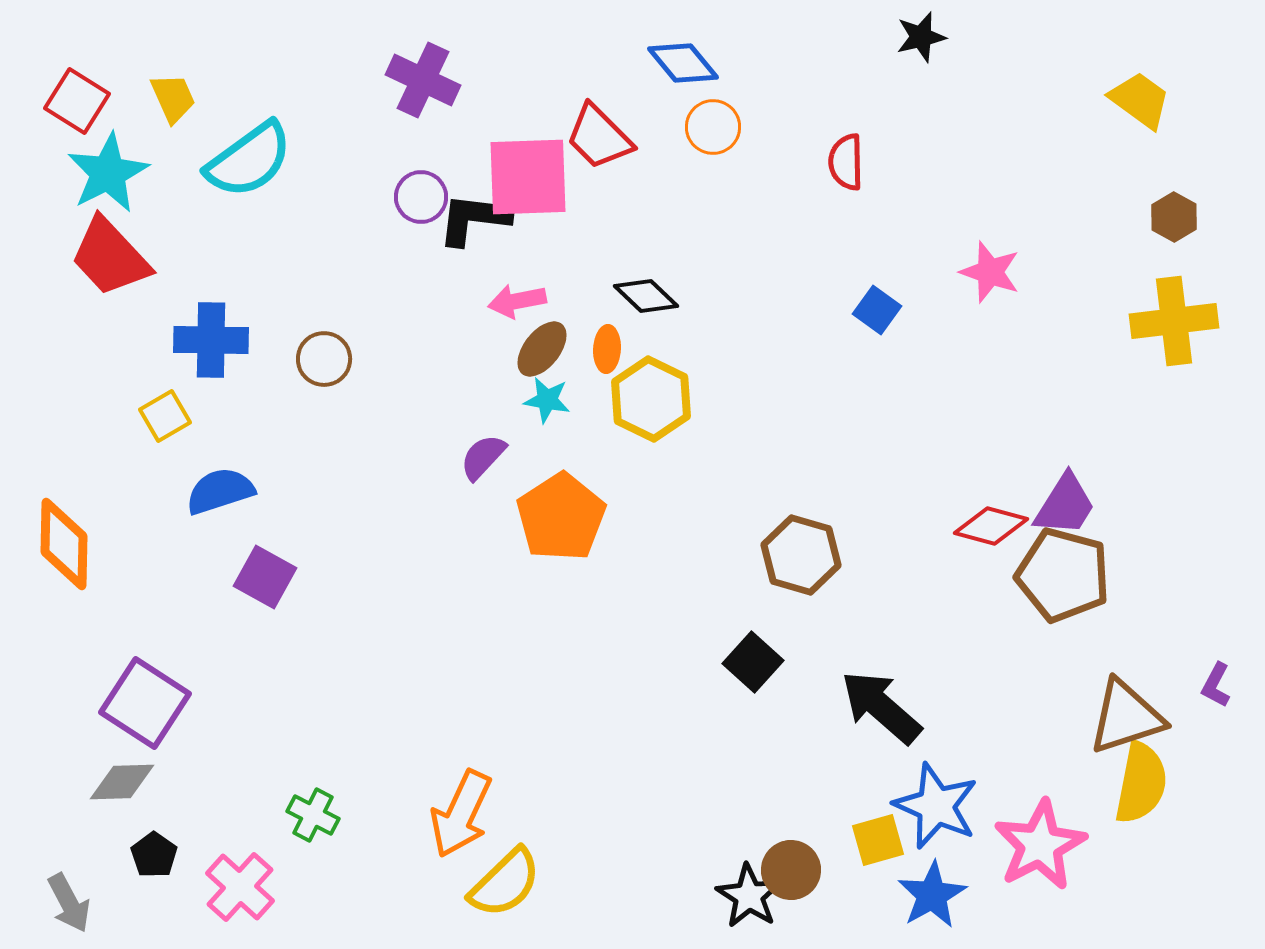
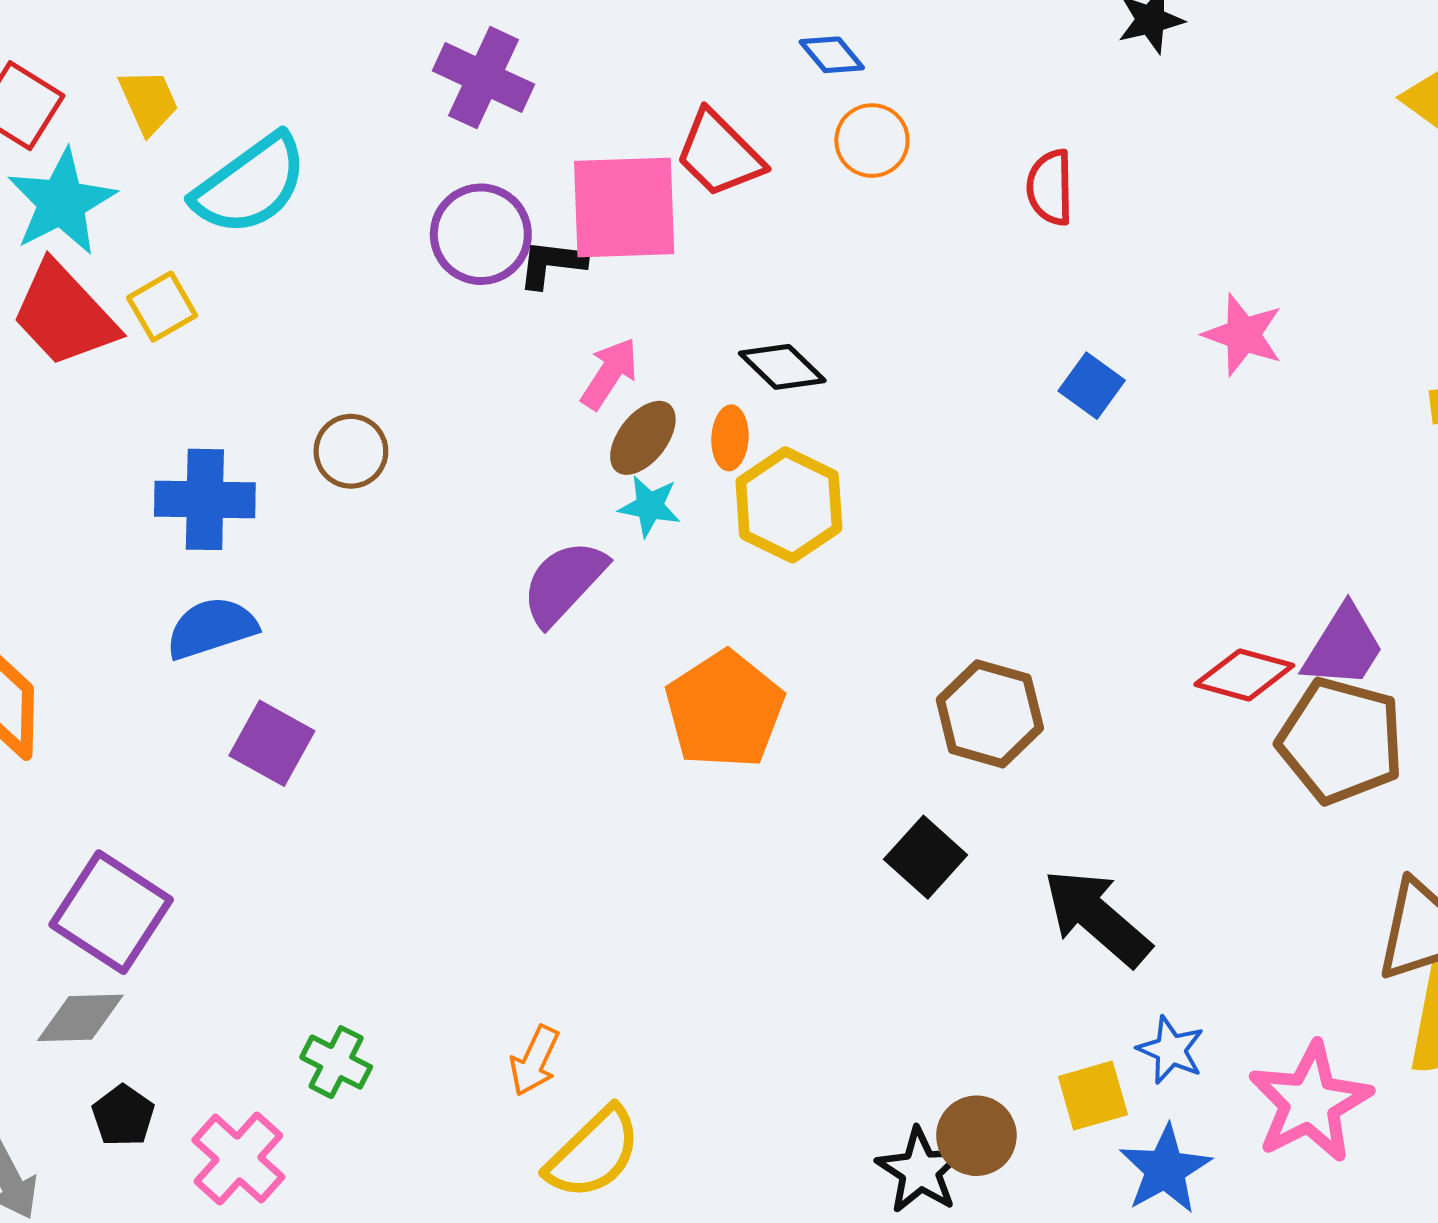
blue diamond: (683, 63) -> (832, 55), size x0.7
purple circle: (421, 197) -> (481, 234), size x1.4
black L-shape: (474, 219) -> (552, 264), size x0.7
pink arrow: (517, 301) -> (609, 374), turned 134
blue cross: (211, 340) -> (205, 499), moved
yellow square: (165, 416) -> (162, 307), moved
purple semicircle: (483, 457) -> (564, 583), size x1.4
orange pentagon: (561, 517) -> (725, 710), moved
blue star: (936, 806) -> (1171, 1050), size x0.6
orange arrow: (461, 814) -> (534, 1061), size x0.6

